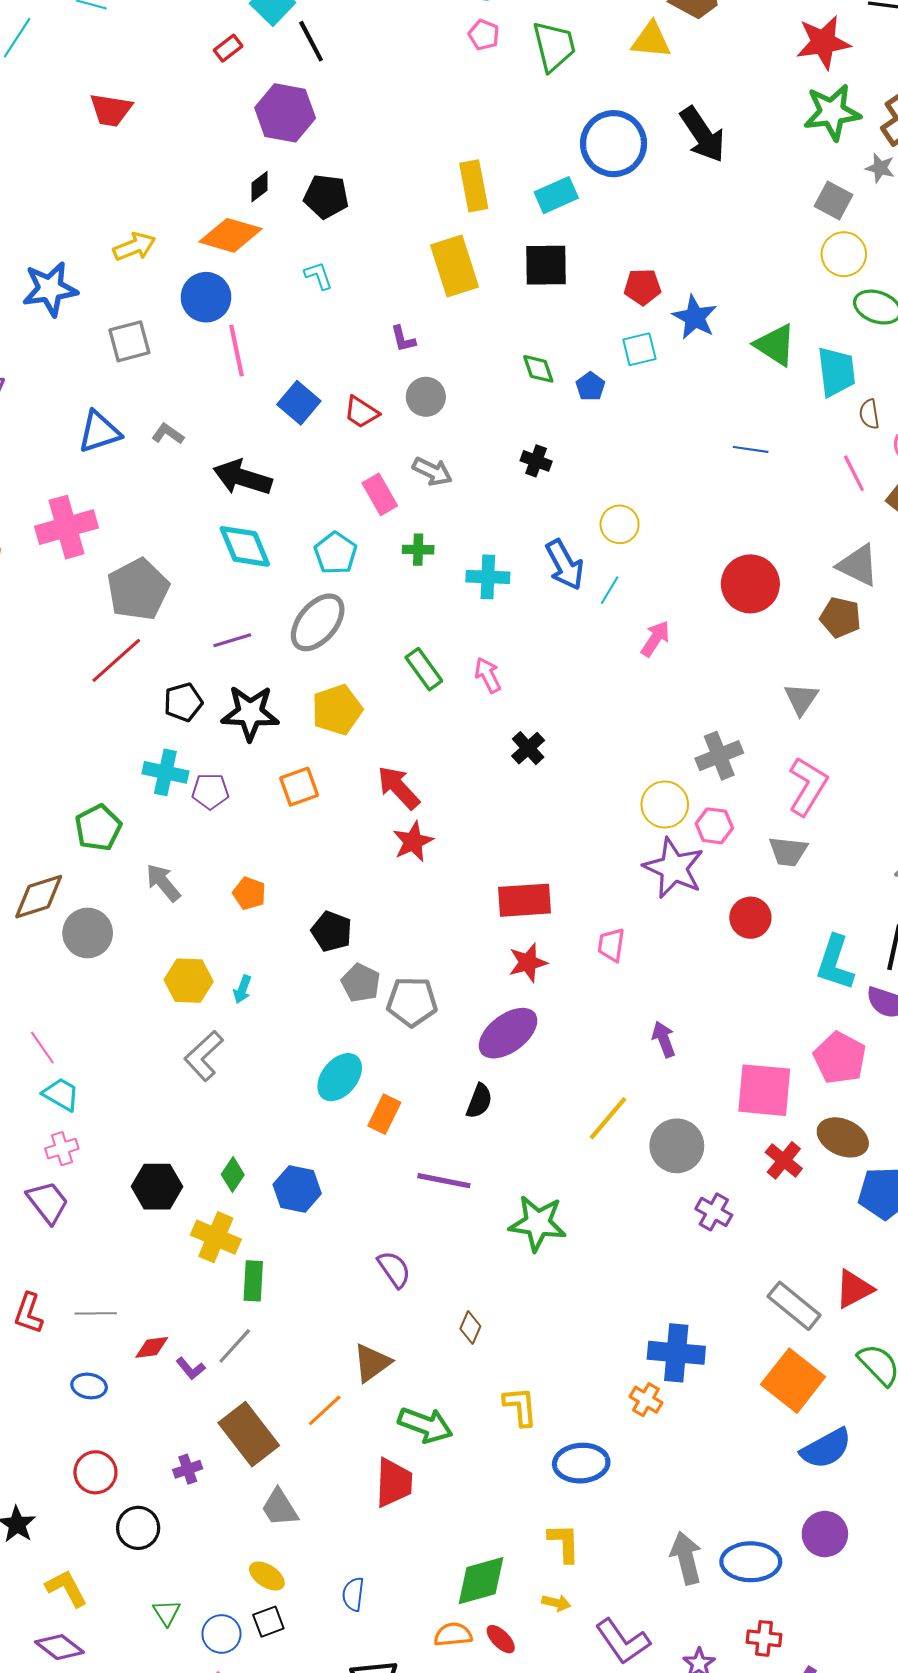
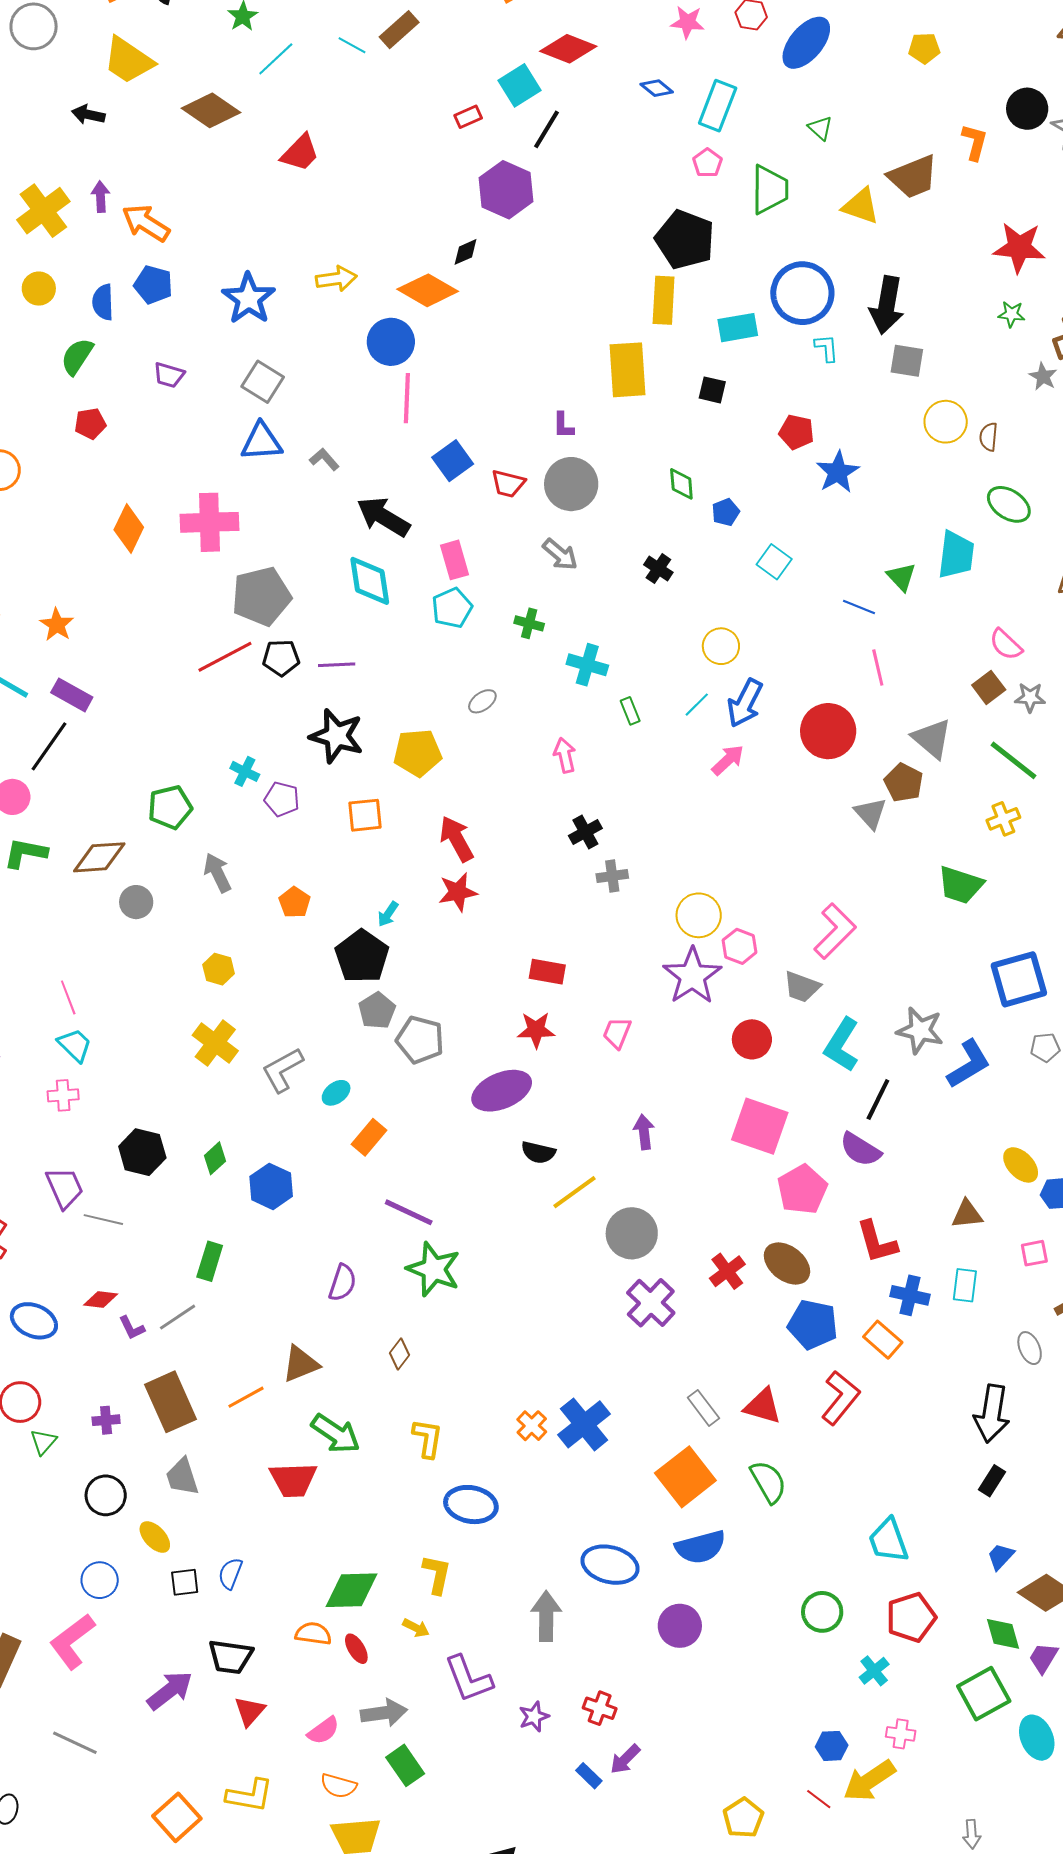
black line: (311, 41) -> (546, 129), turned 45
red trapezoid: (111, 110) -> (300, 153), moved, turned -69
green star: (832, 112) -> (1011, 314), size x0.5
black arrow: (703, 135) -> (887, 305), turned 30
black pentagon: (326, 196) -> (685, 240), moved, size x1.4
gray square: (833, 201) -> (907, 361), moved, turned -33
yellow circle: (844, 254) -> (946, 422), moved
black square: (546, 265) -> (712, 390), size x0.6
cyan L-shape: (319, 276) -> (827, 348), moved
blue star: (50, 289) -> (249, 299), turned 30
gray square: (129, 341) -> (263, 382), moved, turned 33
green triangle: (775, 345) -> (901, 577), moved, size x0.7
cyan square: (639, 349) -> (774, 562), moved, turned 36
gray circle: (426, 397) -> (571, 484), size x1.4
red trapezoid: (361, 412) -> (508, 484), turned -33
brown semicircle: (869, 414) -> (989, 437), moved
pink line: (854, 473) -> (878, 667), moved
pink rectangle: (380, 494) -> (454, 560), moved
blue arrow: (565, 565) -> (745, 703), moved, turned 42
gray ellipse: (318, 622) -> (482, 701), moved, size x0.5
green rectangle: (424, 669) -> (630, 711), moved, size x0.7
gray triangle: (801, 699) -> (870, 813), moved, turned -30
black pentagon: (183, 702) -> (281, 658), moved
gray cross: (719, 756) -> (612, 876), moved, size x0.7
cyan cross: (165, 772) -> (245, 771), size x0.7
red rectangle: (525, 900) -> (547, 972), size x0.7
black pentagon: (332, 931) -> (362, 956), size x1.4
gray circle: (88, 933) -> (136, 902), size x0.7
cyan L-shape: (835, 963) -> (842, 1045), moved
yellow hexagon: (189, 981) -> (219, 969), size x0.7
cyan arrow: (242, 989) -> (388, 914), moved
gray L-shape: (204, 1056) -> (283, 1070), moved
cyan ellipse: (340, 1077) -> (336, 1093), size x0.6
pink square: (764, 1090) -> (760, 1126), moved
black semicircle: (479, 1101) -> (538, 1152), moved, turned 68
purple trapezoid: (48, 1202) -> (65, 1188), moved
purple cross: (714, 1212) -> (651, 1303), size x1.4
green star: (538, 1223) -> (434, 1269), moved
yellow cross: (216, 1237) -> (215, 1043), moved
purple semicircle: (394, 1269) -> (342, 1283), turned 39
red triangle: (854, 1289) -> (763, 1406), turned 30
gray rectangle: (794, 1306) -> (703, 1408), size x0.7
gray line: (96, 1313) -> (103, 1220), moved
blue cross: (676, 1353) -> (584, 1424), turned 32
blue ellipse: (89, 1386) -> (34, 1321), size x1.4
orange cross: (646, 1400) -> (532, 1426), moved
red trapezoid: (394, 1483) -> (293, 1480), turned 72
black circle: (138, 1528) -> (106, 1495), moved
blue ellipse: (751, 1562) -> (610, 1565), moved
green triangle: (167, 1613) -> (43, 1442), moved
black square: (268, 1622) -> (185, 1582), moved

